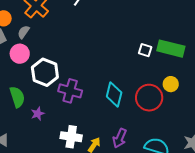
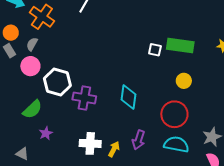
green semicircle: (17, 97) -> (32, 109), turned 70
red circle: (149, 98) -> (174, 114), moved
purple star: (38, 114) -> (46, 133), moved

